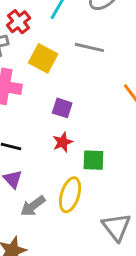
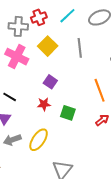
gray line: (89, 47) -> (80, 48), turned 54
green square: (93, 160) -> (68, 113), moved

